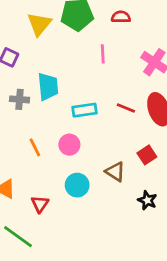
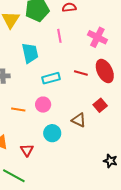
cyan trapezoid: (48, 87) -> (30, 53), moved
orange line: (35, 147) -> (18, 110), turned -48
black star: (147, 200) -> (110, 161), moved

